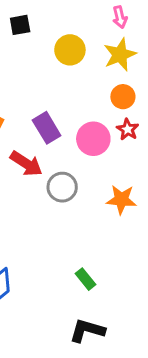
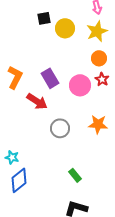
black square: (20, 25) -> (44, 18), moved
gray circle: (62, 187) -> (60, 128), moved

